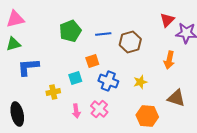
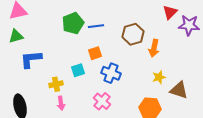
blue line: (103, 34) -> (96, 26), moved
orange arrow: (169, 60) -> (154, 48), moved
yellow star: (140, 82) -> (159, 77), moved
pink arrow: (76, 111) -> (61, 103), moved

